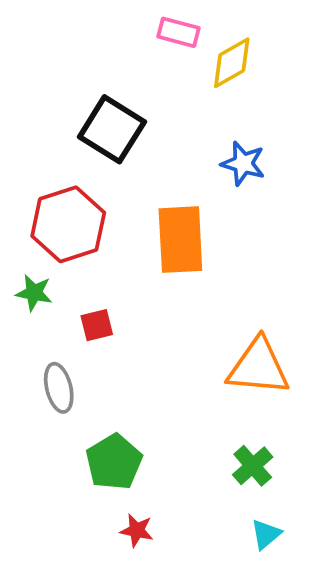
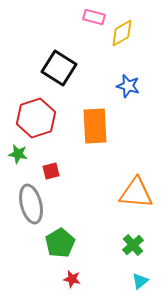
gray ellipse: (59, 388) -> (31, 204), size x1.5

